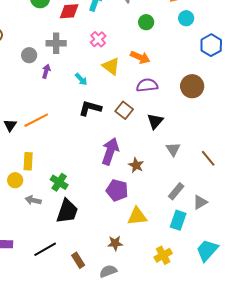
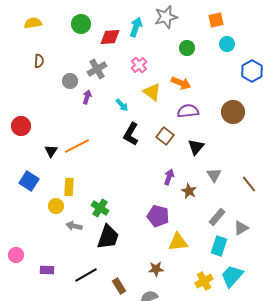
gray cross: (56, 43) -> (97, 69), turned -30
black L-shape: (90, 108) -> (131, 134), turned -75
purple arrow: (110, 151) -> (169, 177), moved, size x0.6
brown star: (136, 165) -> (189, 191), moved
cyan trapezoid: (207, 250) -> (232, 276), moved

